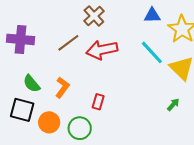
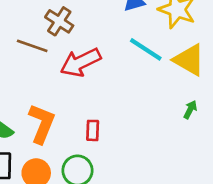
brown line: (68, 43) -> (32, 46), moved, turned 70
orange L-shape: (62, 87) -> (42, 124), size x1.4

